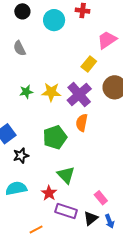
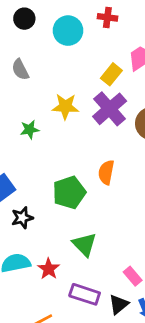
yellow rectangle: (89, 64) -> (111, 74), moved
yellow star: (51, 92) -> (65, 107), moved
purple cross: (79, 95) -> (110, 109), moved
red star: (49, 193) -> (49, 269), moved

